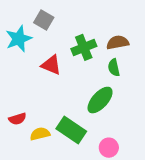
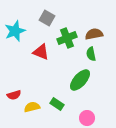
gray square: (44, 20) -> (47, 18), moved
green rectangle: (71, 130) -> (57, 104), size x0.6

